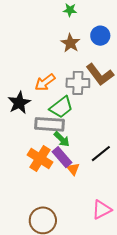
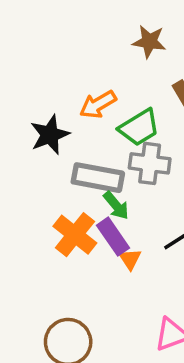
brown star: (70, 43) -> (149, 42), turned -30
gray cross: (78, 83) -> (150, 163), moved
green trapezoid: (61, 107) -> (139, 128), moved

